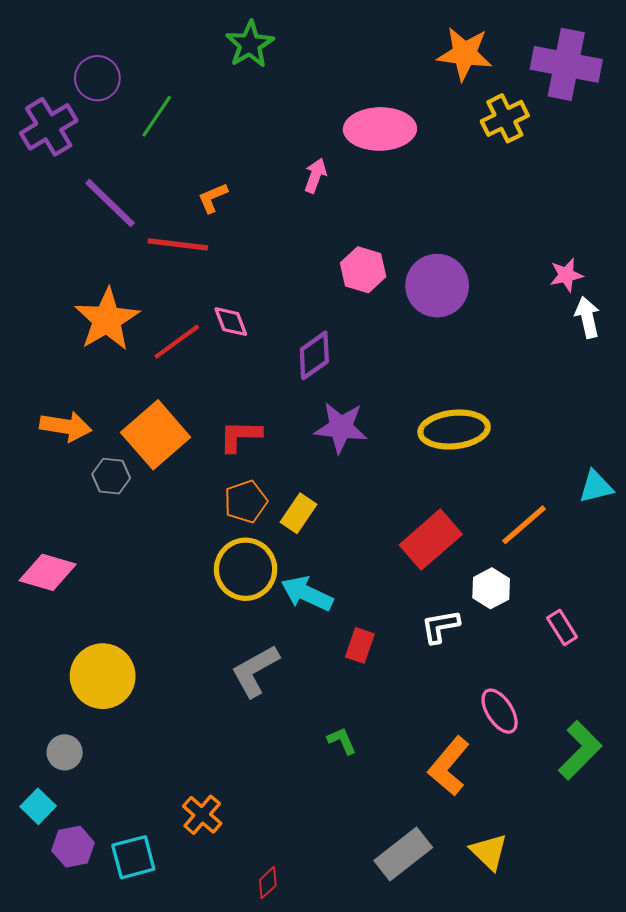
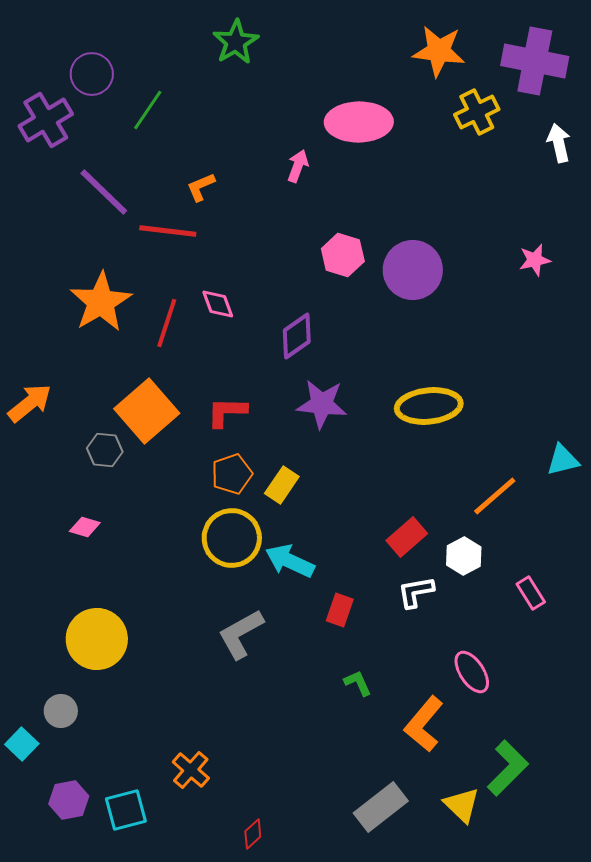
white arrow: (587, 317) -> (559, 143), moved
red line: (177, 342) -> (167, 323), turned -36
orange arrow: (66, 426) -> (30, 403), moved, turned -48
red rectangle: (431, 540) -> (407, 537), moved, size x0.7
pink diamond: (48, 572) -> (85, 527), moved, size x0.6
green L-shape: (342, 741) -> (358, 683), moved
green L-shape: (580, 750) -> (508, 768), moved
cyan square: (38, 806) -> (22, 744), moved

